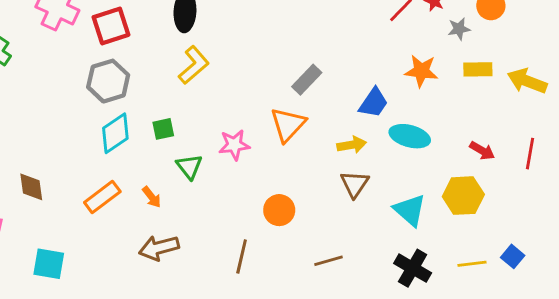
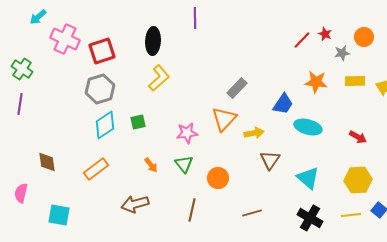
yellow arrow: (352, 145) -> (254, 133), moved
green triangle: (189, 167) -> (184, 164), moved
yellow hexagon: (463, 196) -> (358, 180), moved
orange arrow: (152, 197) -> (151, 165), moved

